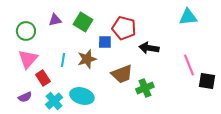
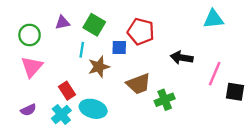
black arrow: (149, 48) -> (182, 58), moved
cyan line: (63, 60) -> (82, 50), moved
pink line: (189, 65) -> (215, 74), turned 45
red rectangle: (43, 78) -> (67, 91), moved

